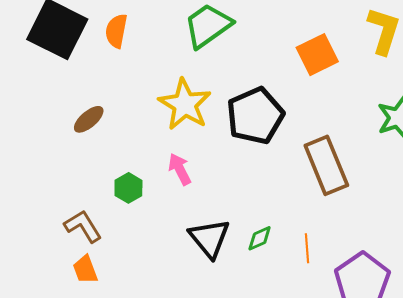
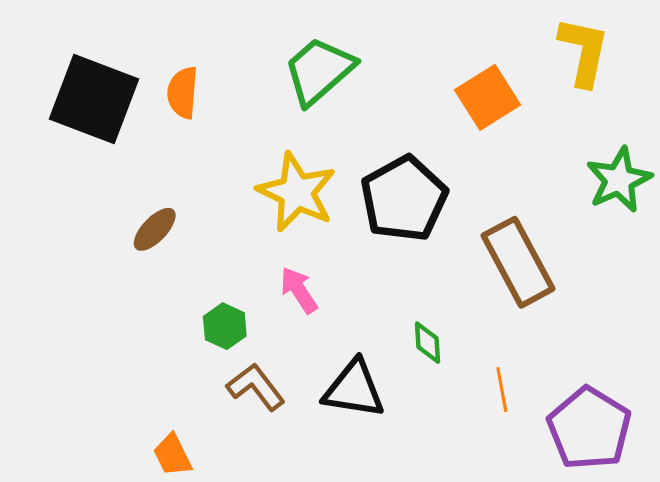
brown L-shape: (83, 226) -> (256, 387), moved
black triangle: (209, 238) -> (354, 389), turned -36
green diamond: (260, 238) -> (428, 343), moved, turned -64

